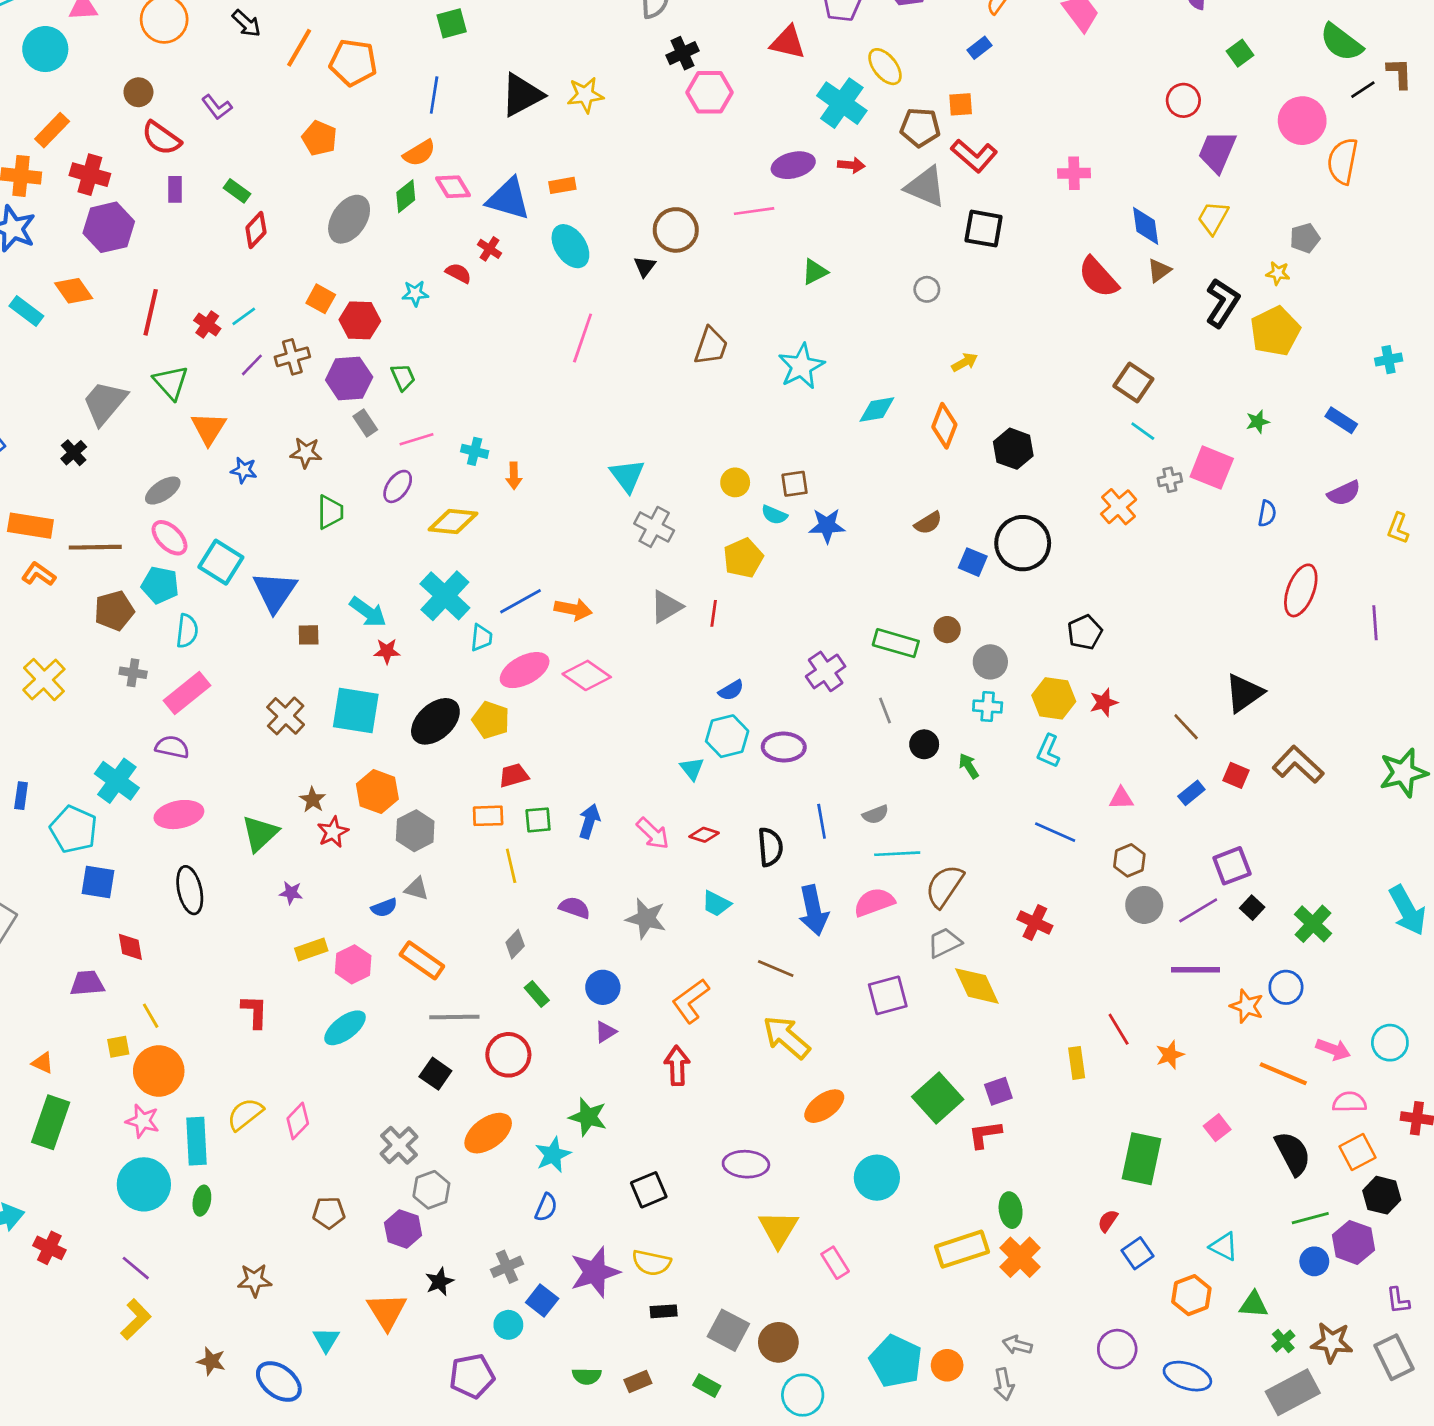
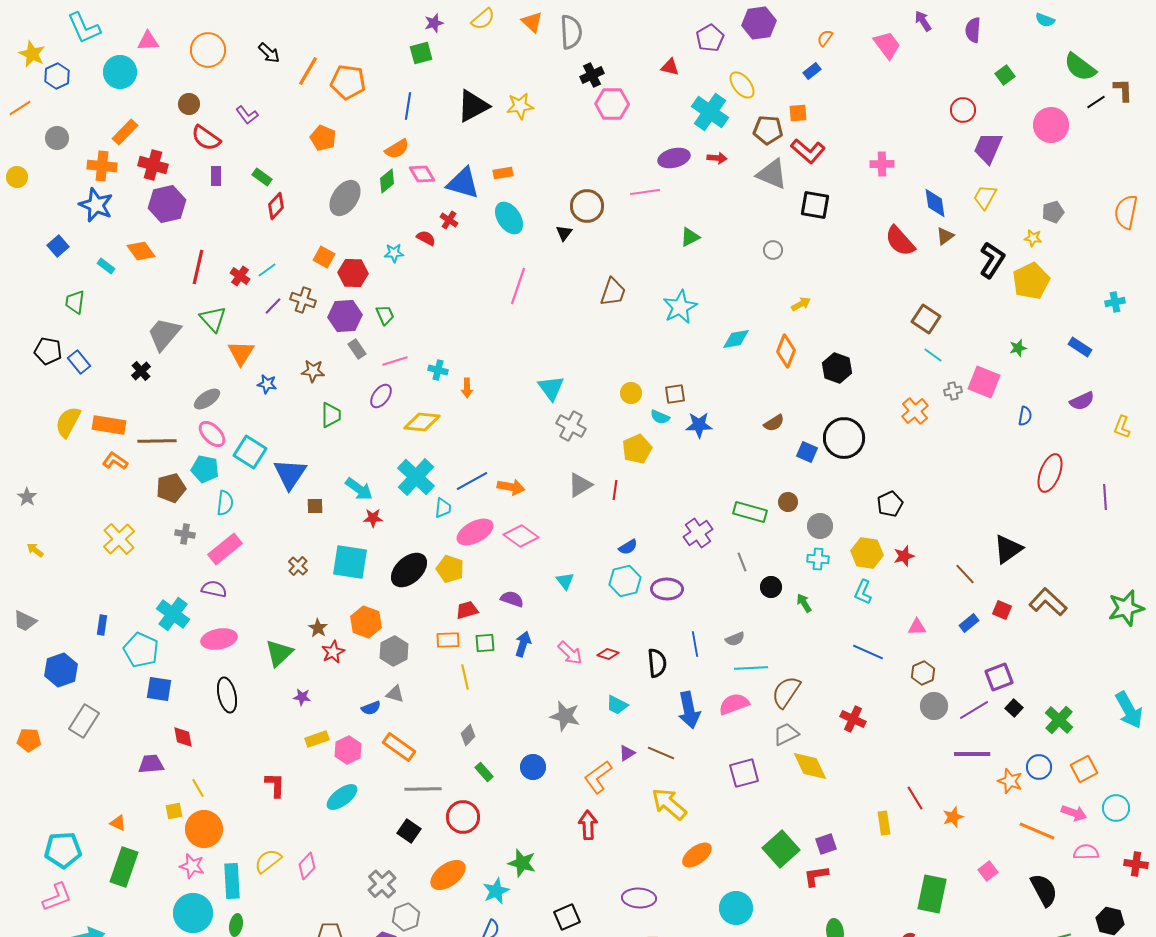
red triangle: (788, 42) -> (670, 67), size x0.7
orange semicircle: (1343, 161) -> (1126, 212), moved
cyan rectangle: (26, 311) -> (106, 266), size x0.7
brown cross: (292, 357) -> (303, 300), turned 35
brown cross: (286, 716) -> (298, 566), size x0.7
cyan triangle: (692, 769) -> (565, 581), moved
purple semicircle: (575, 908) -> (512, 599), moved
purple triangle: (606, 1032) -> (627, 753), moved
orange square: (1358, 1152) -> (1084, 769), moved

